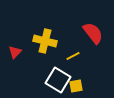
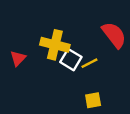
white square: (58, 80) -> (71, 60), moved, size x0.7

